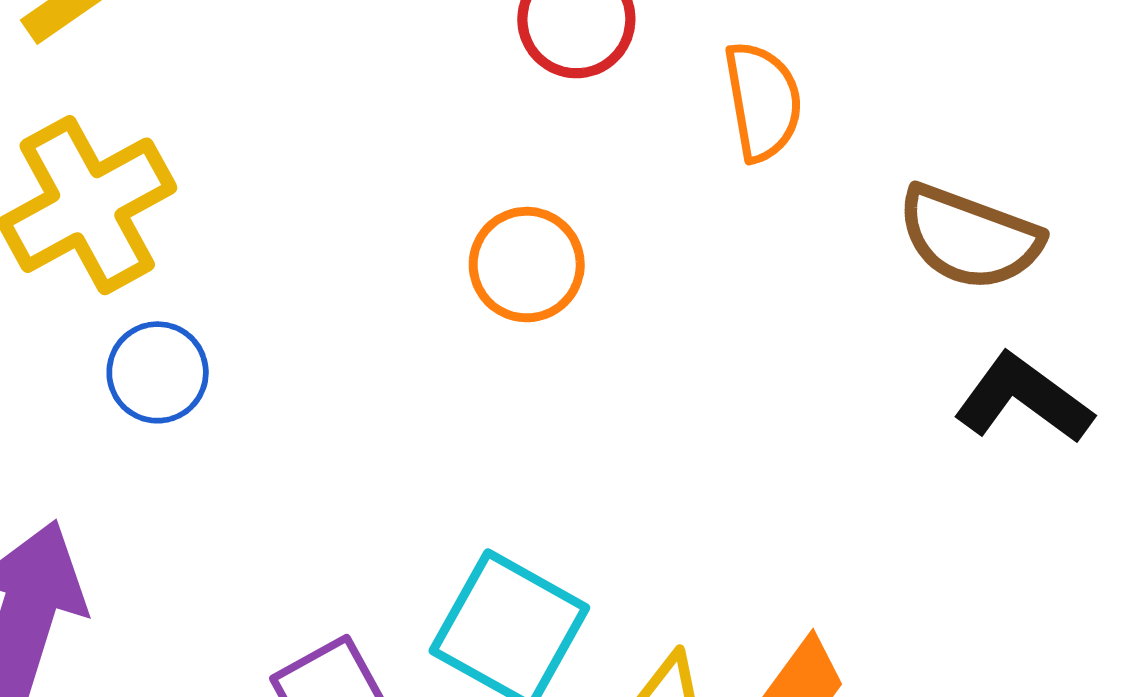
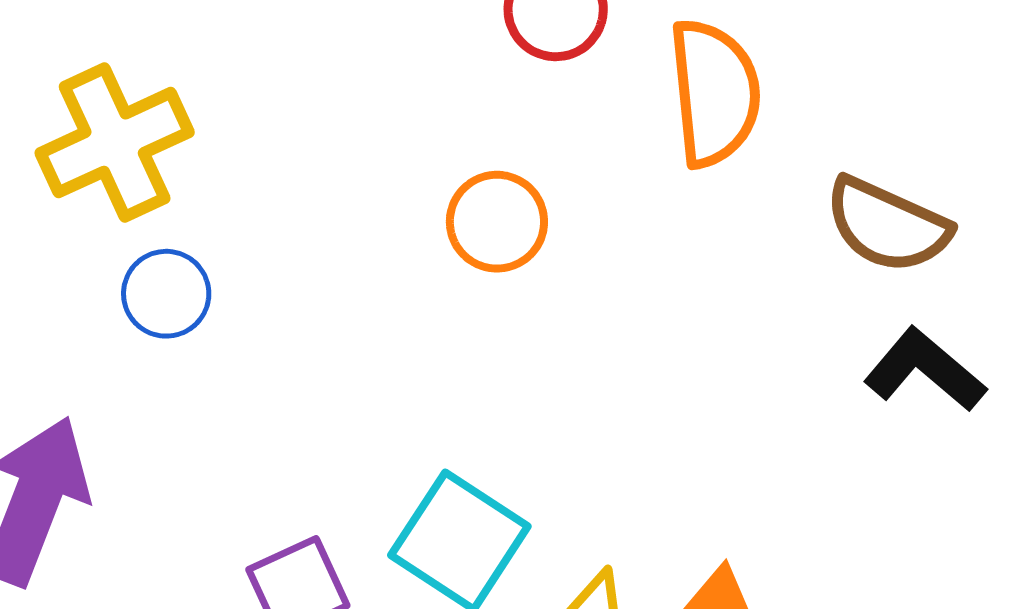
orange semicircle: (763, 101) -> (714, 93), size x1.4

